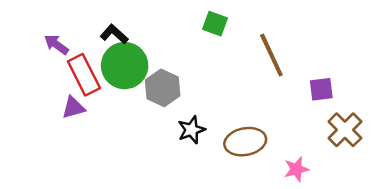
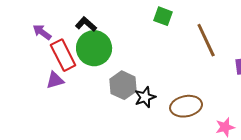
gray hexagon: (163, 88) -> (123, 85), moved

